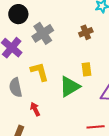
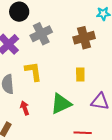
brown cross: (86, 32) -> (84, 38), size x1.5
green triangle: (70, 87) -> (61, 104), moved

